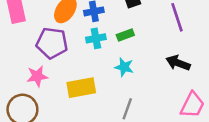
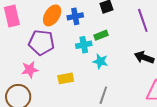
cyan cross: (96, 38) -> (84, 45), moved
yellow rectangle: (81, 88) -> (66, 78), size x0.7

